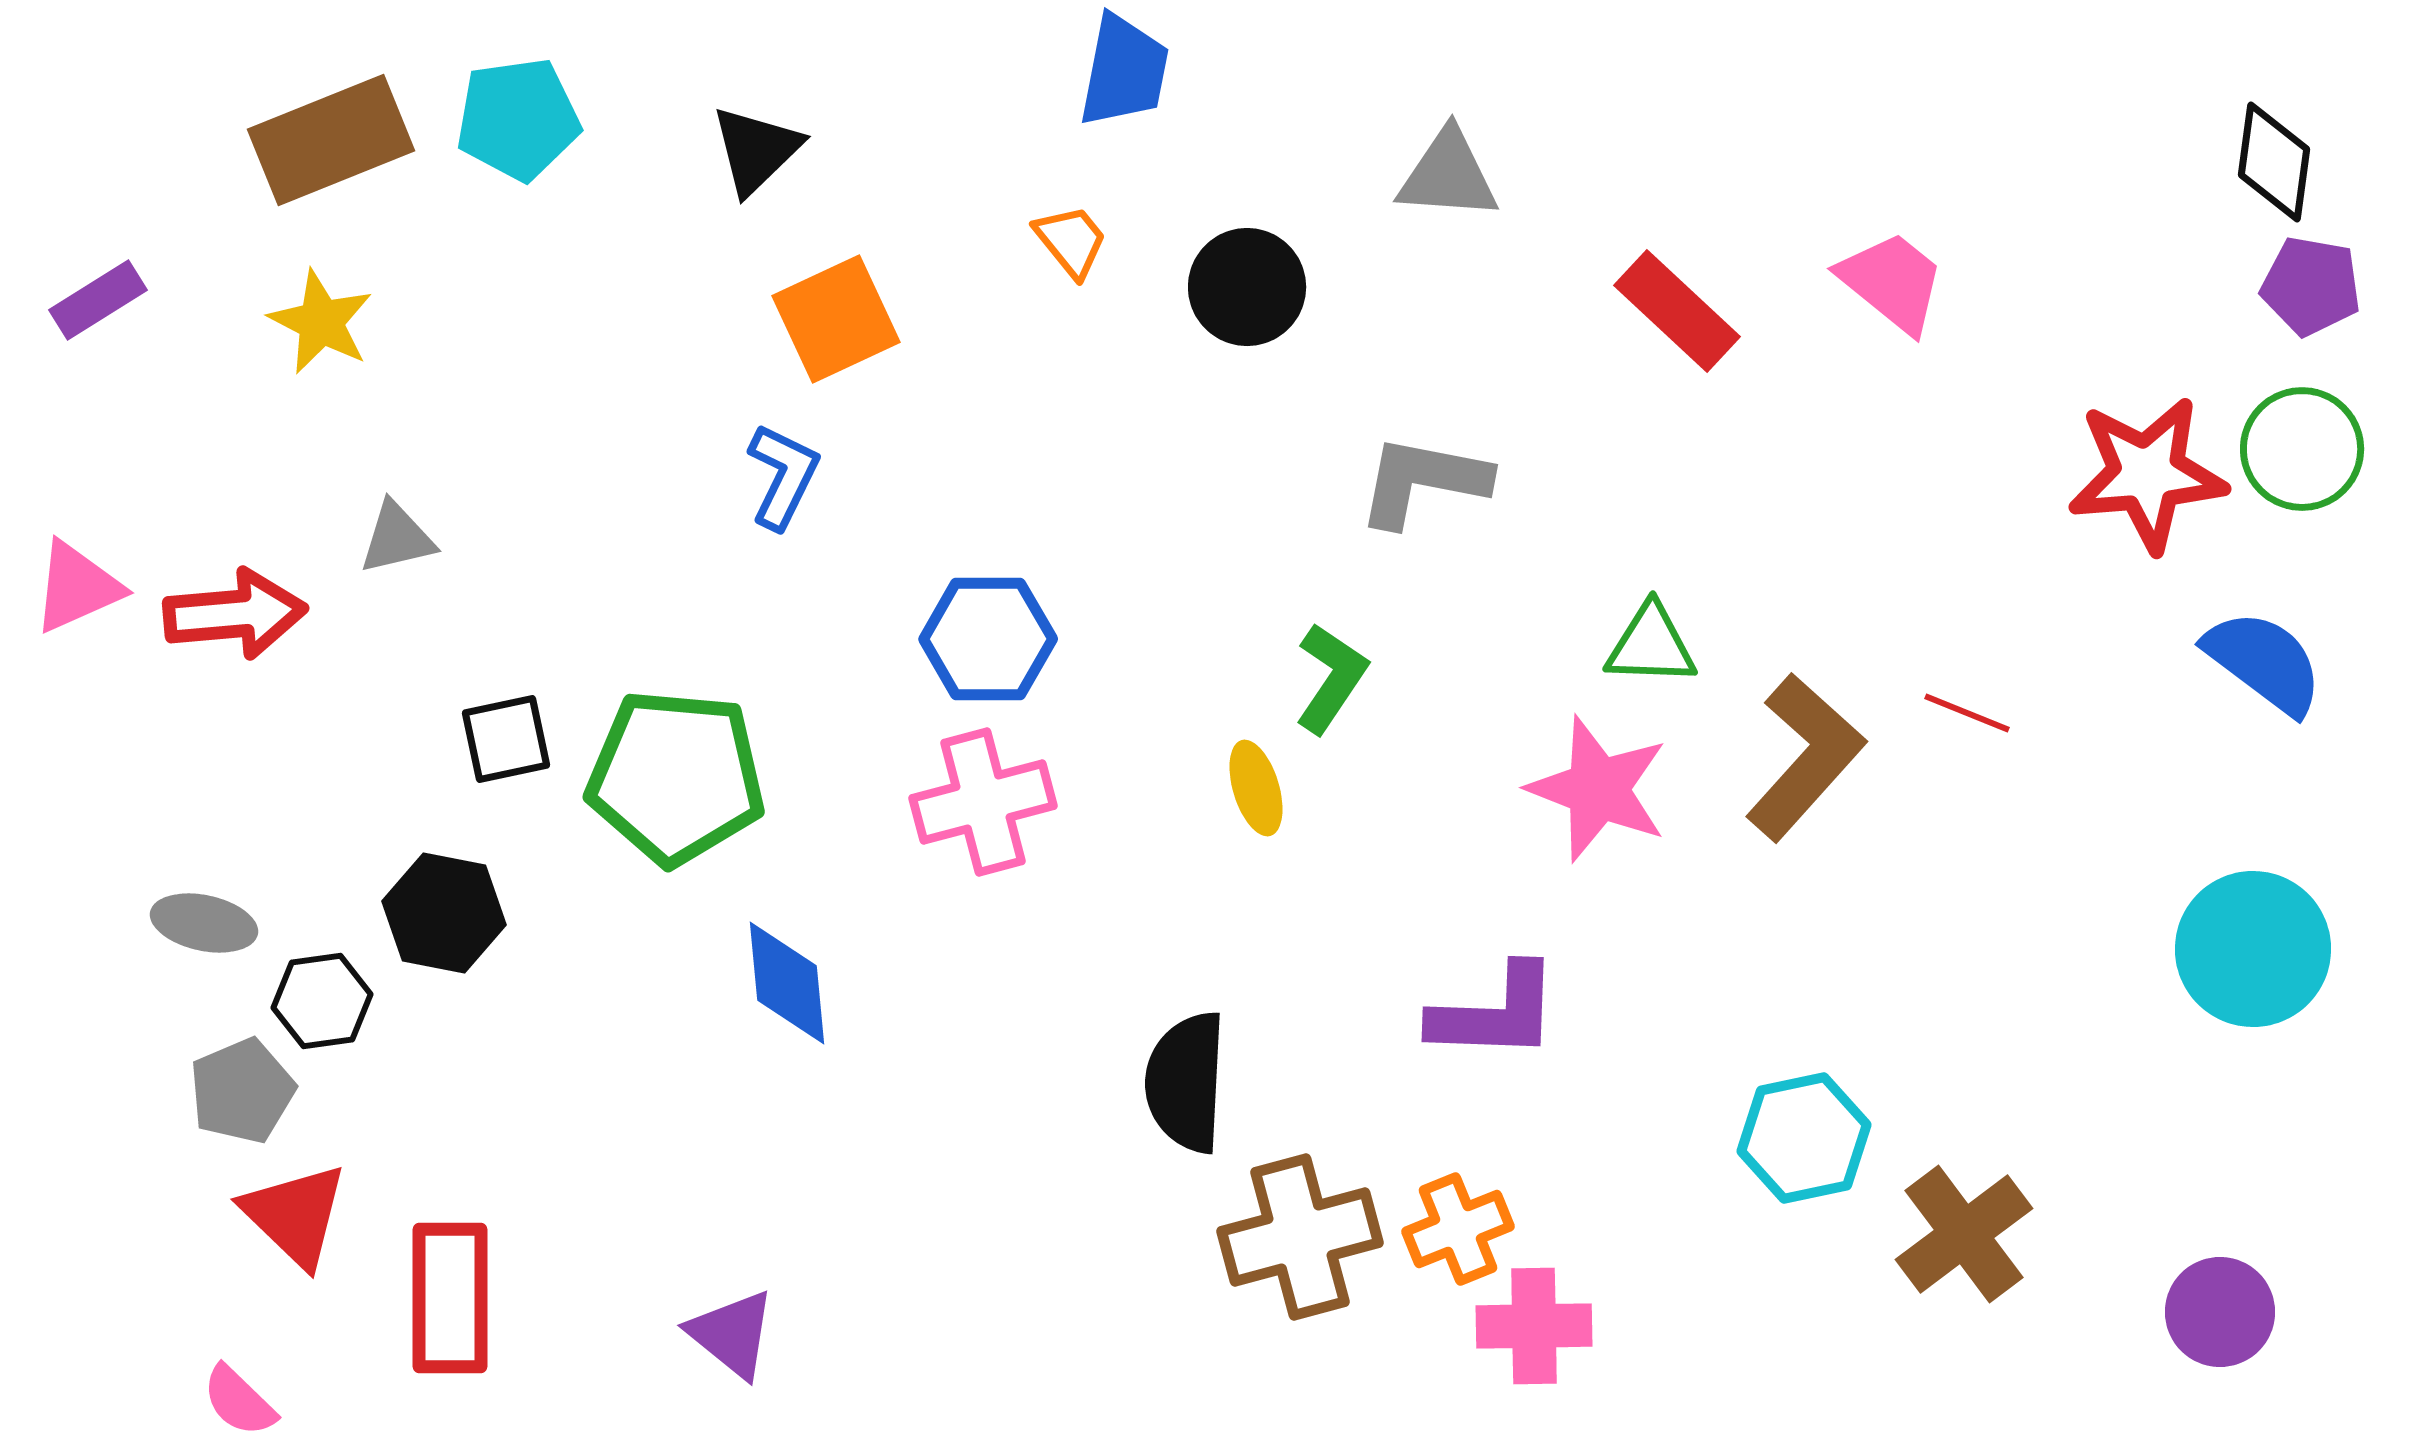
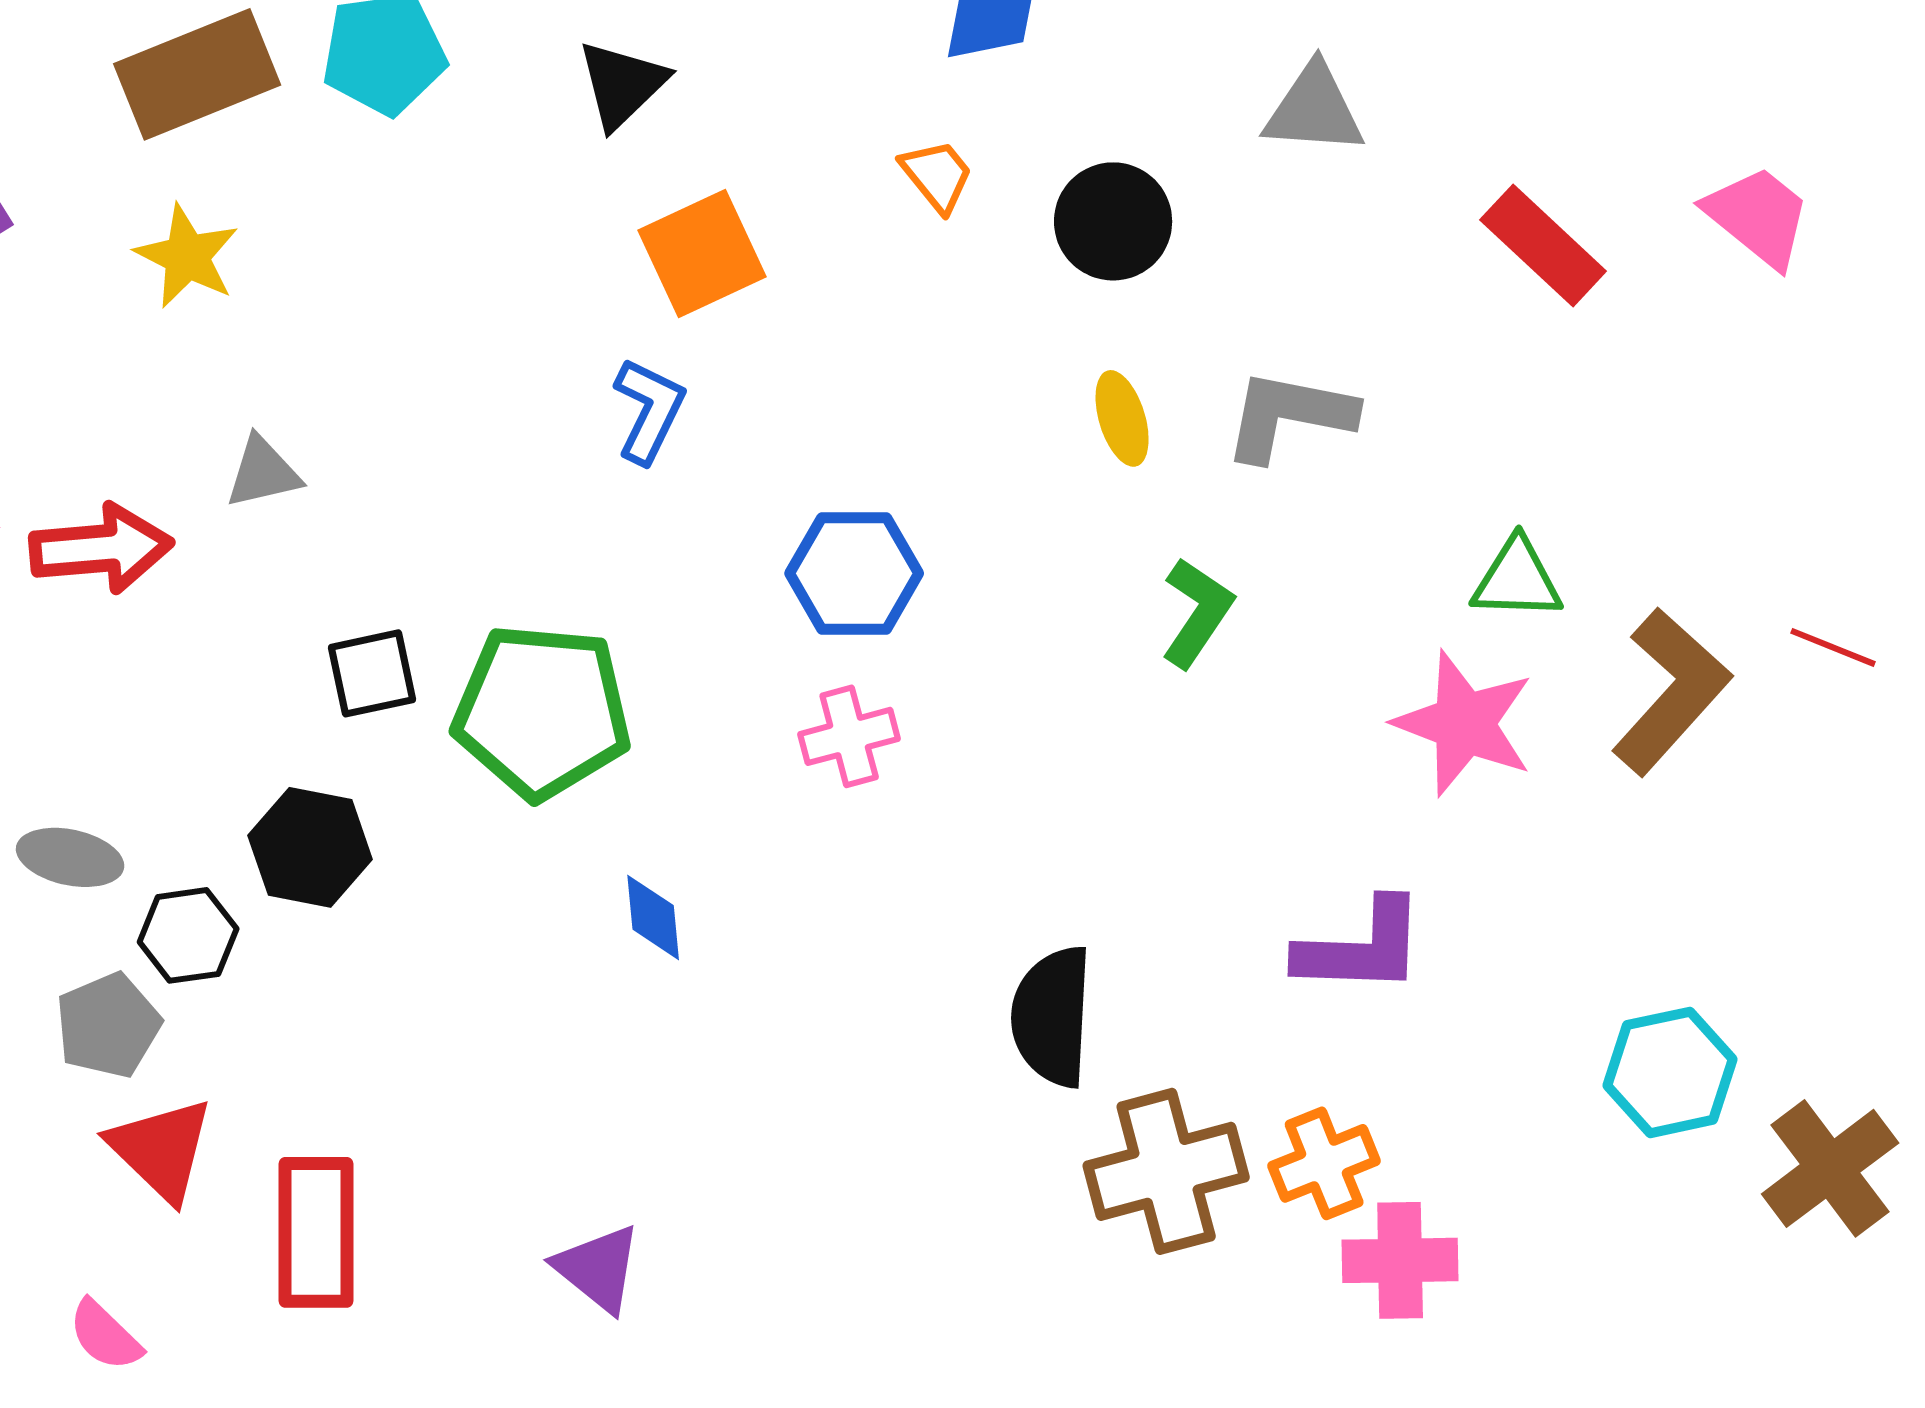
yellow ellipse: (1256, 788) -> (1122, 418), moved
pink cross: (983, 802) -> (849, 736), size x0.7
blue diamond: (787, 983) -> (653, 917), size x0.7

